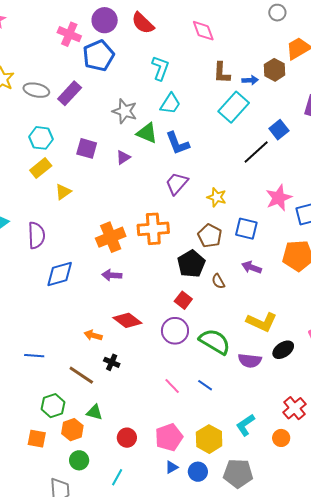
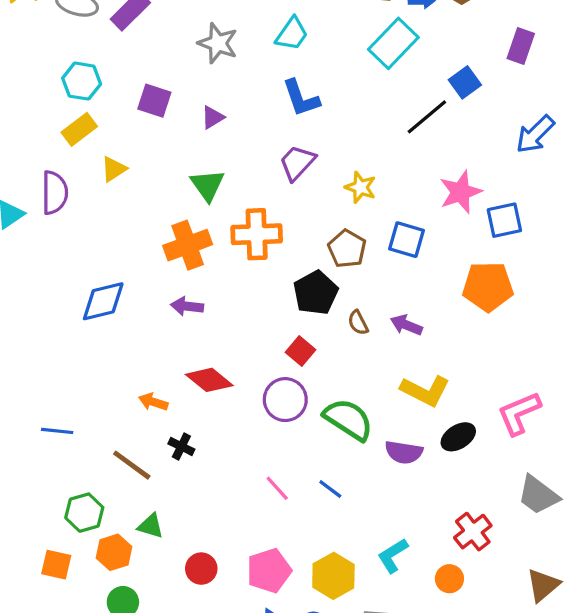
green triangle: (147, 133) -> (207, 185), moved, turned 30
purple semicircle: (36, 235) -> (55, 193), moved
purple arrow: (252, 267) -> (406, 325), moved

